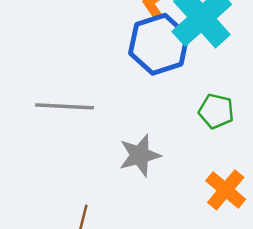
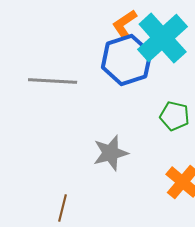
gray line: (64, 106) -> (53, 81), moved

